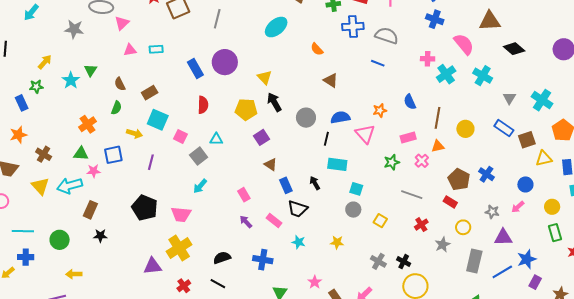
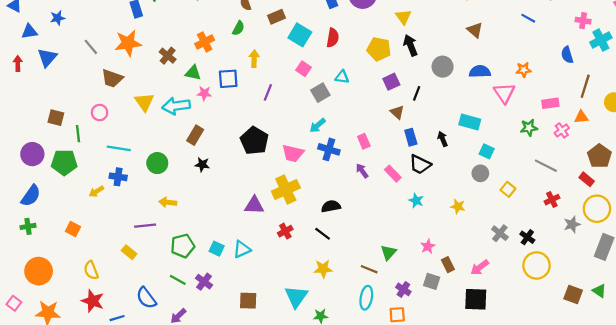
blue semicircle: (410, 102) -> (567, 55), moved
cyan square: (158, 120) -> (300, 35), moved
yellow arrow: (134, 133) -> (254, 59), turned -112
orange star: (18, 135) -> (128, 43), size x1.4
black line: (326, 139) -> (417, 93), moved
brown cross: (44, 154) -> (168, 56), moved
yellow circle: (463, 227) -> (597, 209), size x1.6
blue cross: (263, 260) -> (329, 149), moved

